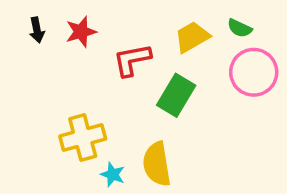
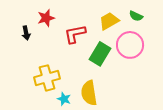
black arrow: (37, 30) -> (26, 33), moved
pink circle: (254, 72) -> (130, 45), moved

